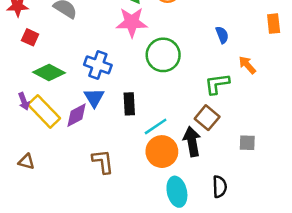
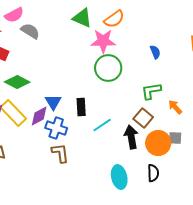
pink star: (132, 22) -> (103, 41), moved
blue cross: (98, 65) -> (56, 128), moved
orange arrow: (247, 65) -> (175, 107), moved
orange circle: (162, 152) -> (158, 143), moved

